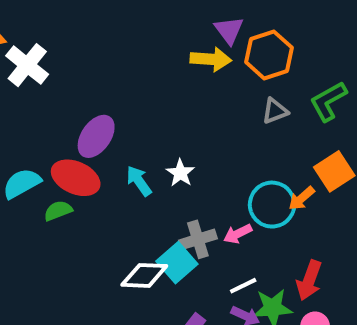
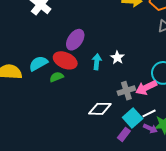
cyan arrow: (139, 181) -> (97, 62), turned 42
pink arrow: (238, 234) -> (146, 88), size x1.5
cyan square: (177, 263) -> (133, 118), moved

